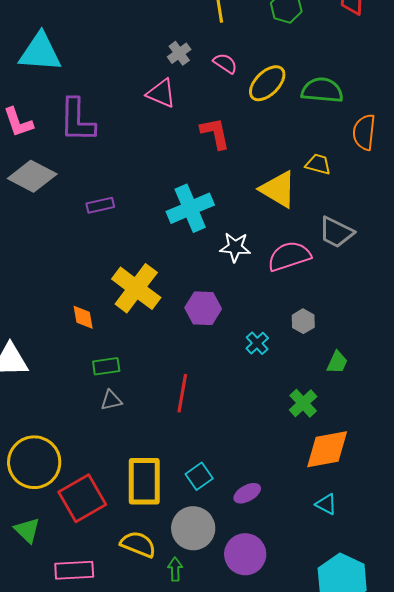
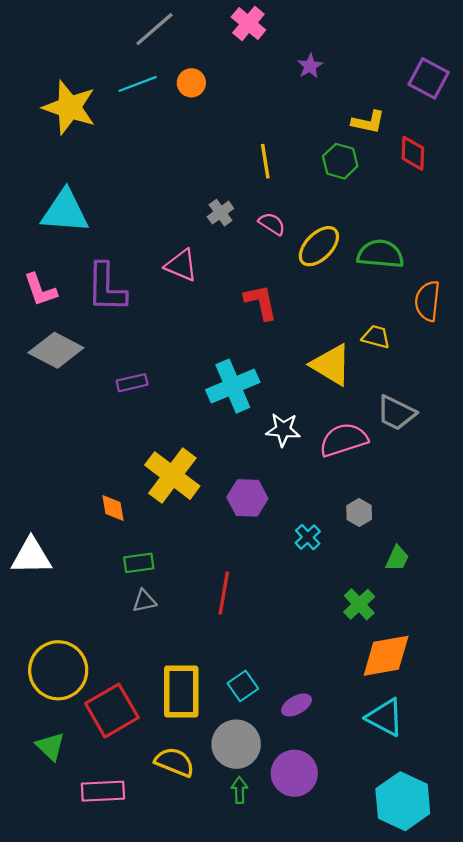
pink triangle: (161, 93) -> (181, 265), moved
cyan triangle: (326, 504) -> (385, 717), size x1.6
green arrow: (175, 569) -> (239, 790), moved

